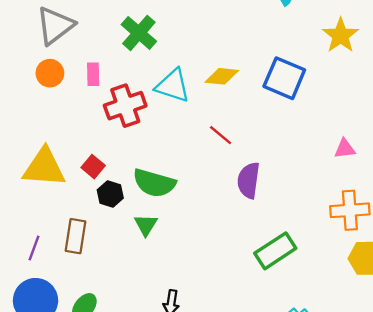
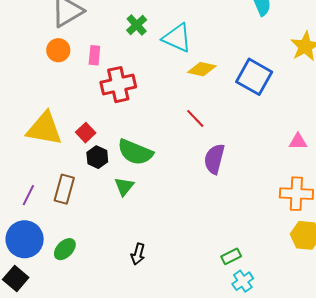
green cross: (139, 33) -> (137, 25), size x0.7
cyan triangle: (173, 86) -> (177, 38), moved
green rectangle: (275, 251) -> (231, 256), moved, size x0.6

